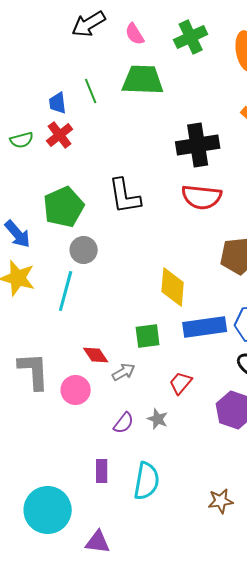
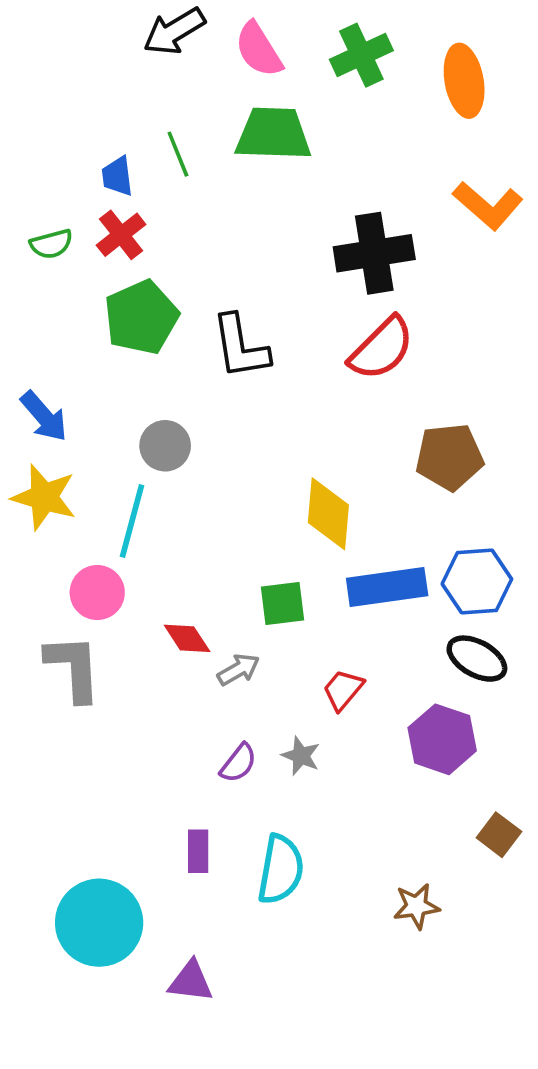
pink semicircle: (135, 34) -> (259, 50), size x1.4
red semicircle: (202, 197) -> (382, 349), turned -51
green pentagon: (64, 207) -> (141, 317), moved
pink circle: (76, 390) -> (97, 593), moved

